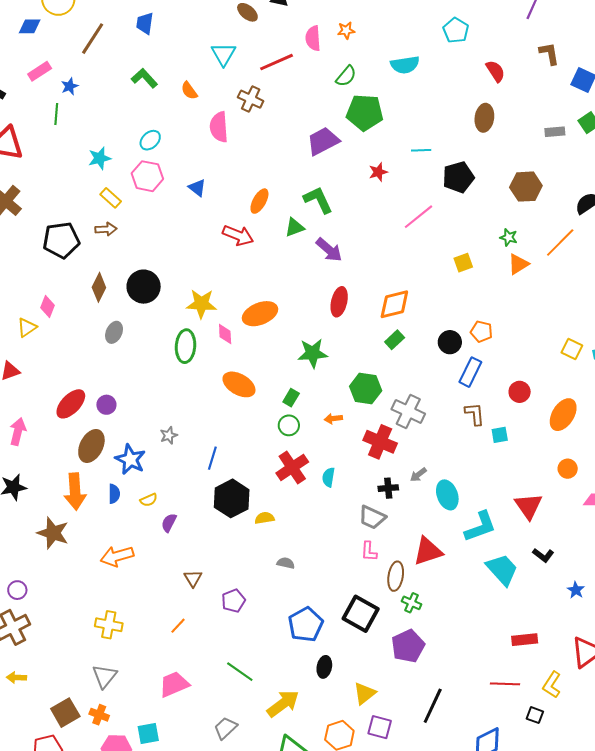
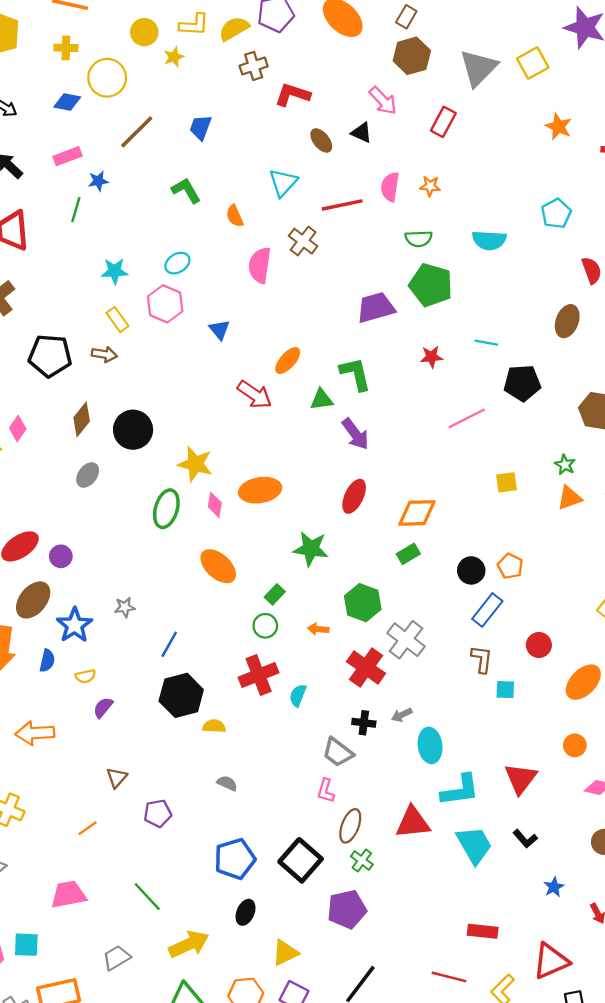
green semicircle: (346, 76) -> (419, 239), turned 35
red triangle: (428, 551) -> (413, 822), moved

